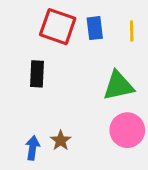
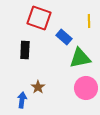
blue rectangle: (95, 28) -> (64, 37), moved, turned -42
brown star: (61, 140) -> (38, 87), moved

